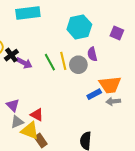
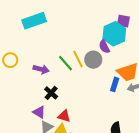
cyan hexagon: (79, 27) -> (114, 34), moved
black cross: (11, 55) -> (51, 93), moved
blue rectangle: (94, 94) -> (115, 84), turned -32

